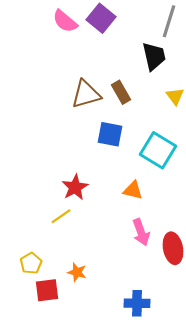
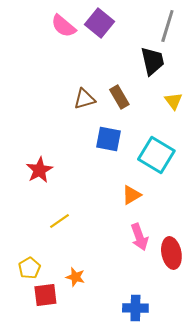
brown triangle: (86, 94) -> (84, 99), size x0.7
red star: (75, 187) -> (39, 170), moved
orange triangle: (133, 190) -> (131, 195), turned -45

